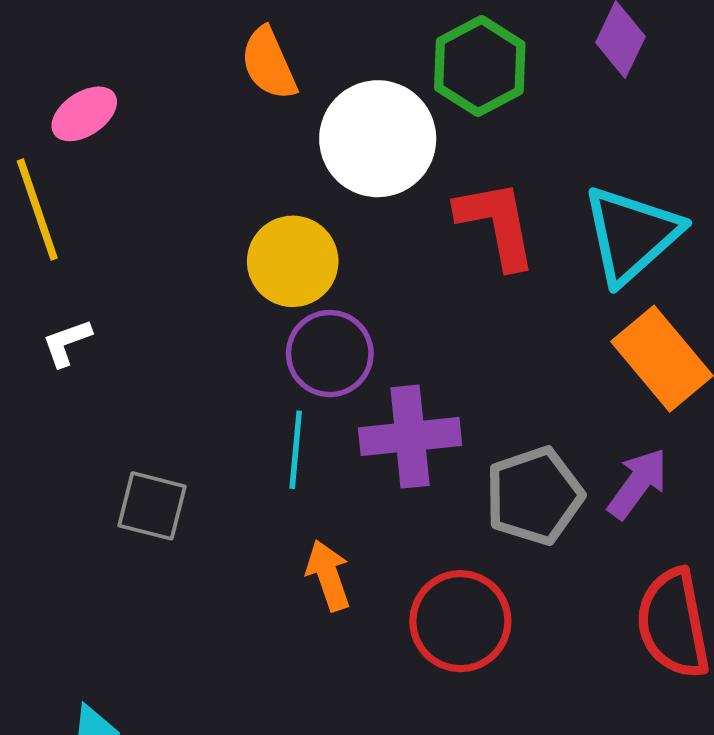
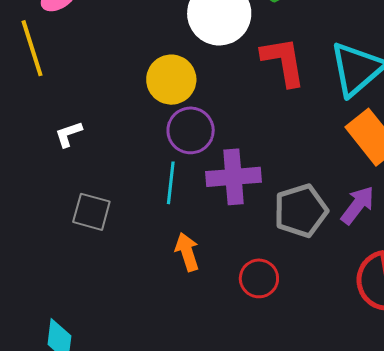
white L-shape: (67, 343) -> (69, 134), moved
red circle: (460, 621) -> (259, 278), size x0.7

